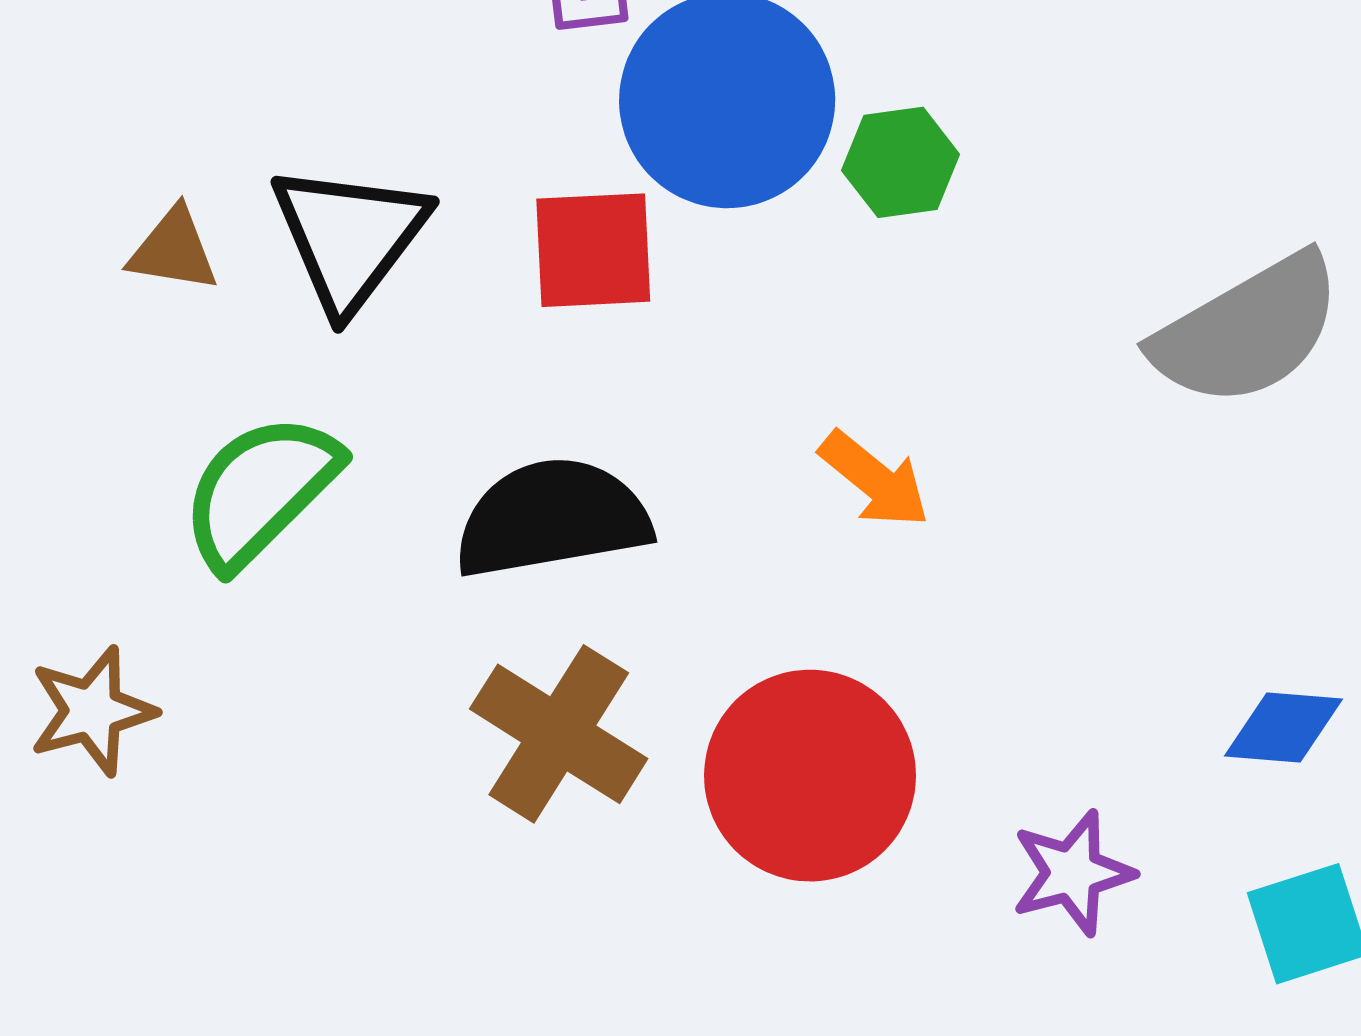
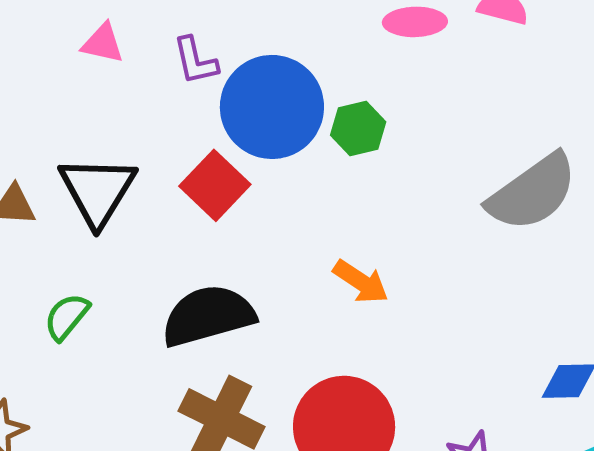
red square: (593, 250) -> (215, 185), turned -38
green semicircle: (260, 491) -> (67, 317), size x0.6

